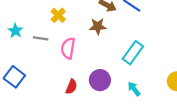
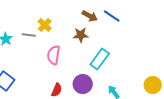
gray line: (41, 38) -> (29, 35), moved
cyan rectangle: (133, 53) -> (100, 59), moved

